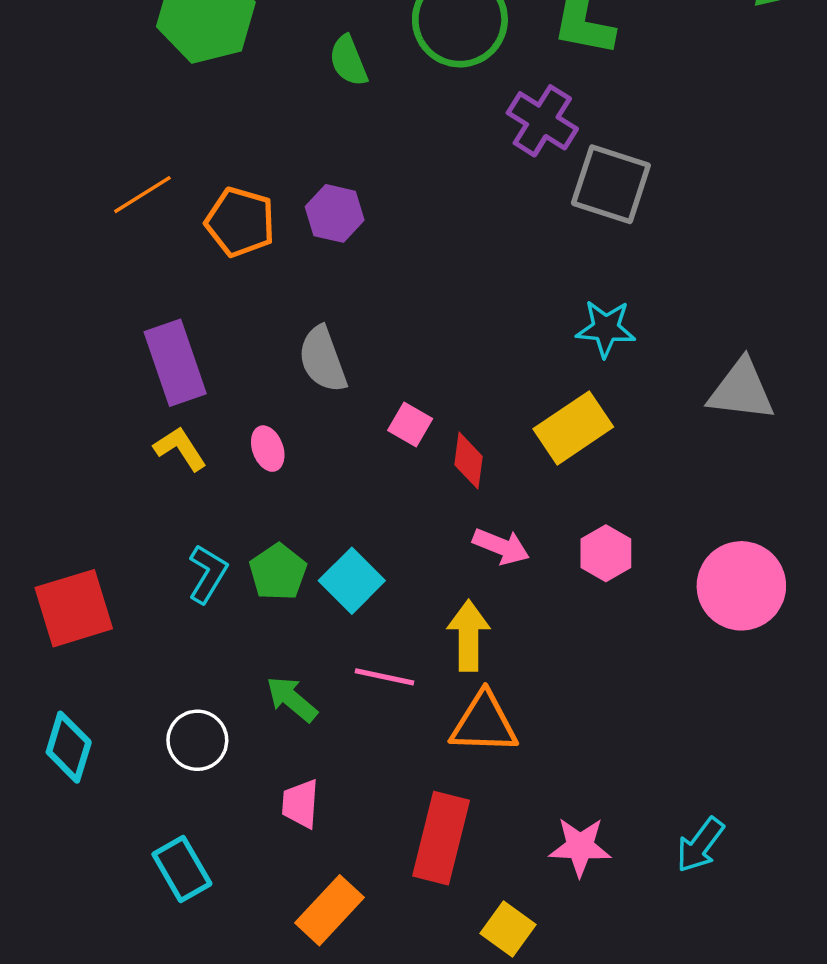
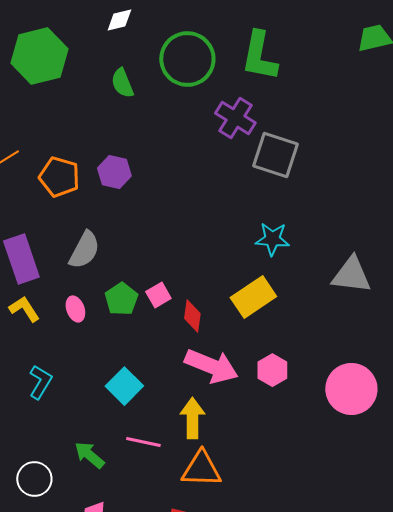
gray semicircle: (323, 359) -> (84, 250), moved, turned -132
pink square: (410, 425) -> (158, 295), turned 30
pink arrow: (501, 546) -> (211, 366), size x1.6
green pentagon: (278, 572) -> (121, 299), moved

